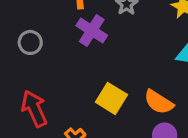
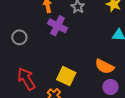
yellow square: (111, 98) -> (66, 76), moved

